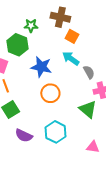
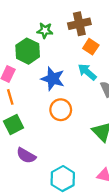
brown cross: (60, 17) -> (79, 24), turned -30
cyan hexagon: (56, 132) -> (63, 179), moved

